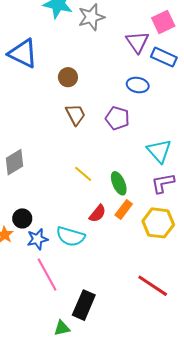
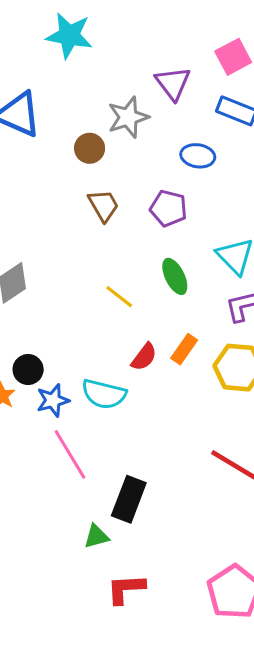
gray star: (91, 17) -> (128, 117), moved
purple triangle: (137, 42) -> (173, 83), moved
green ellipse: (119, 183) -> (175, 276), moved

